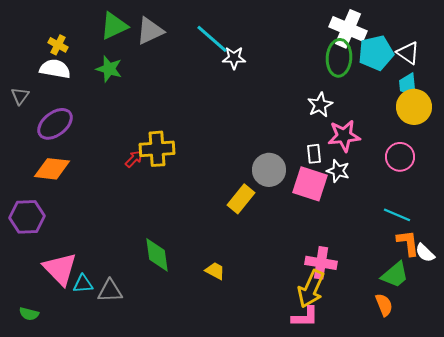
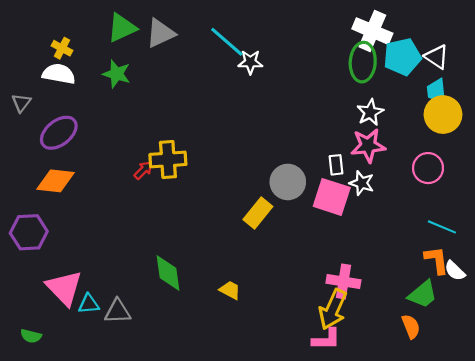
white star: (320, 105) -> (370, 112), moved
cyan line: (397, 215) -> (442, 227), moved

